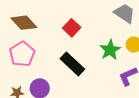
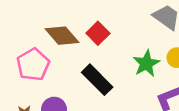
brown diamond: (24, 23) -> (62, 36), moved

